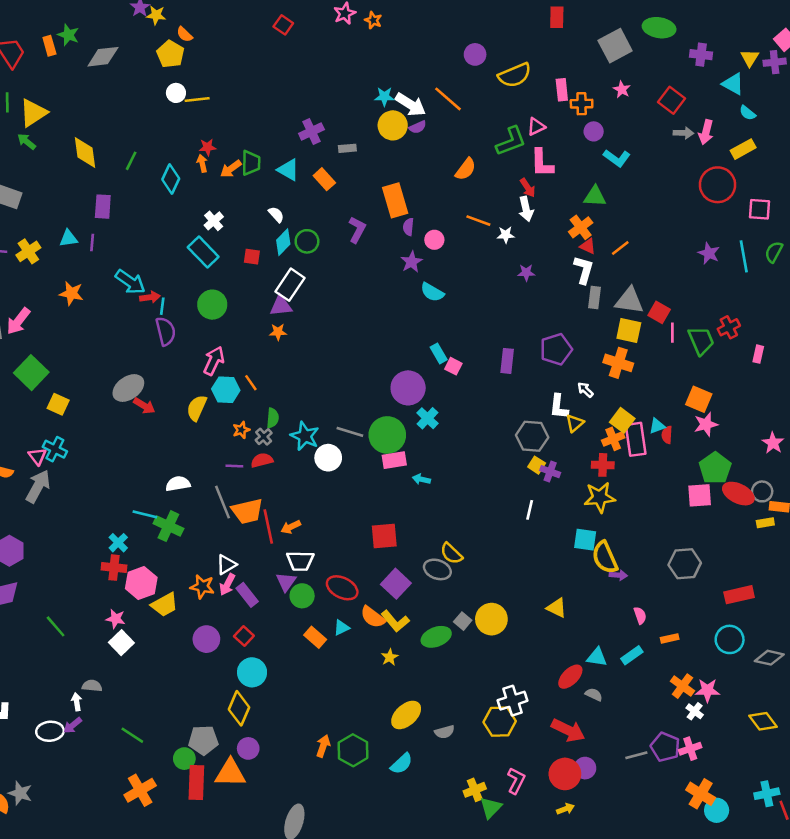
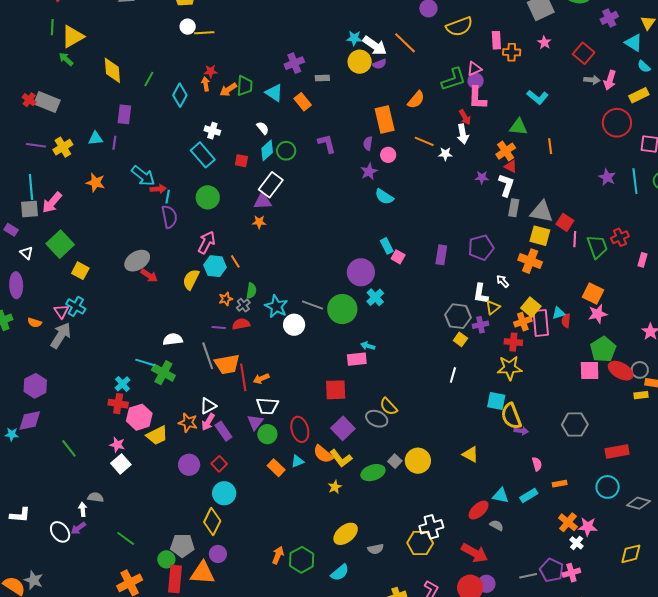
purple cross: (701, 55) -> (609, 18), turned -36
purple circle: (594, 131) -> (476, 81), moved
orange rectangle: (395, 200) -> (385, 120), moved
white cross: (214, 221) -> (212, 131), turned -35
purple L-shape: (357, 230) -> (327, 144), turned -45
orange line: (620, 248) -> (550, 146), moved, turned -63
purple star: (526, 273) -> (482, 177), moved
pink rectangle: (394, 460) -> (357, 359), moved
purple cross: (550, 472) -> (481, 325), moved, turned -35
red ellipse: (342, 588) -> (300, 429), turned 45
yellow diamond: (763, 721) -> (631, 554), turned -70
white ellipse: (50, 731) -> (60, 532), turned 55

